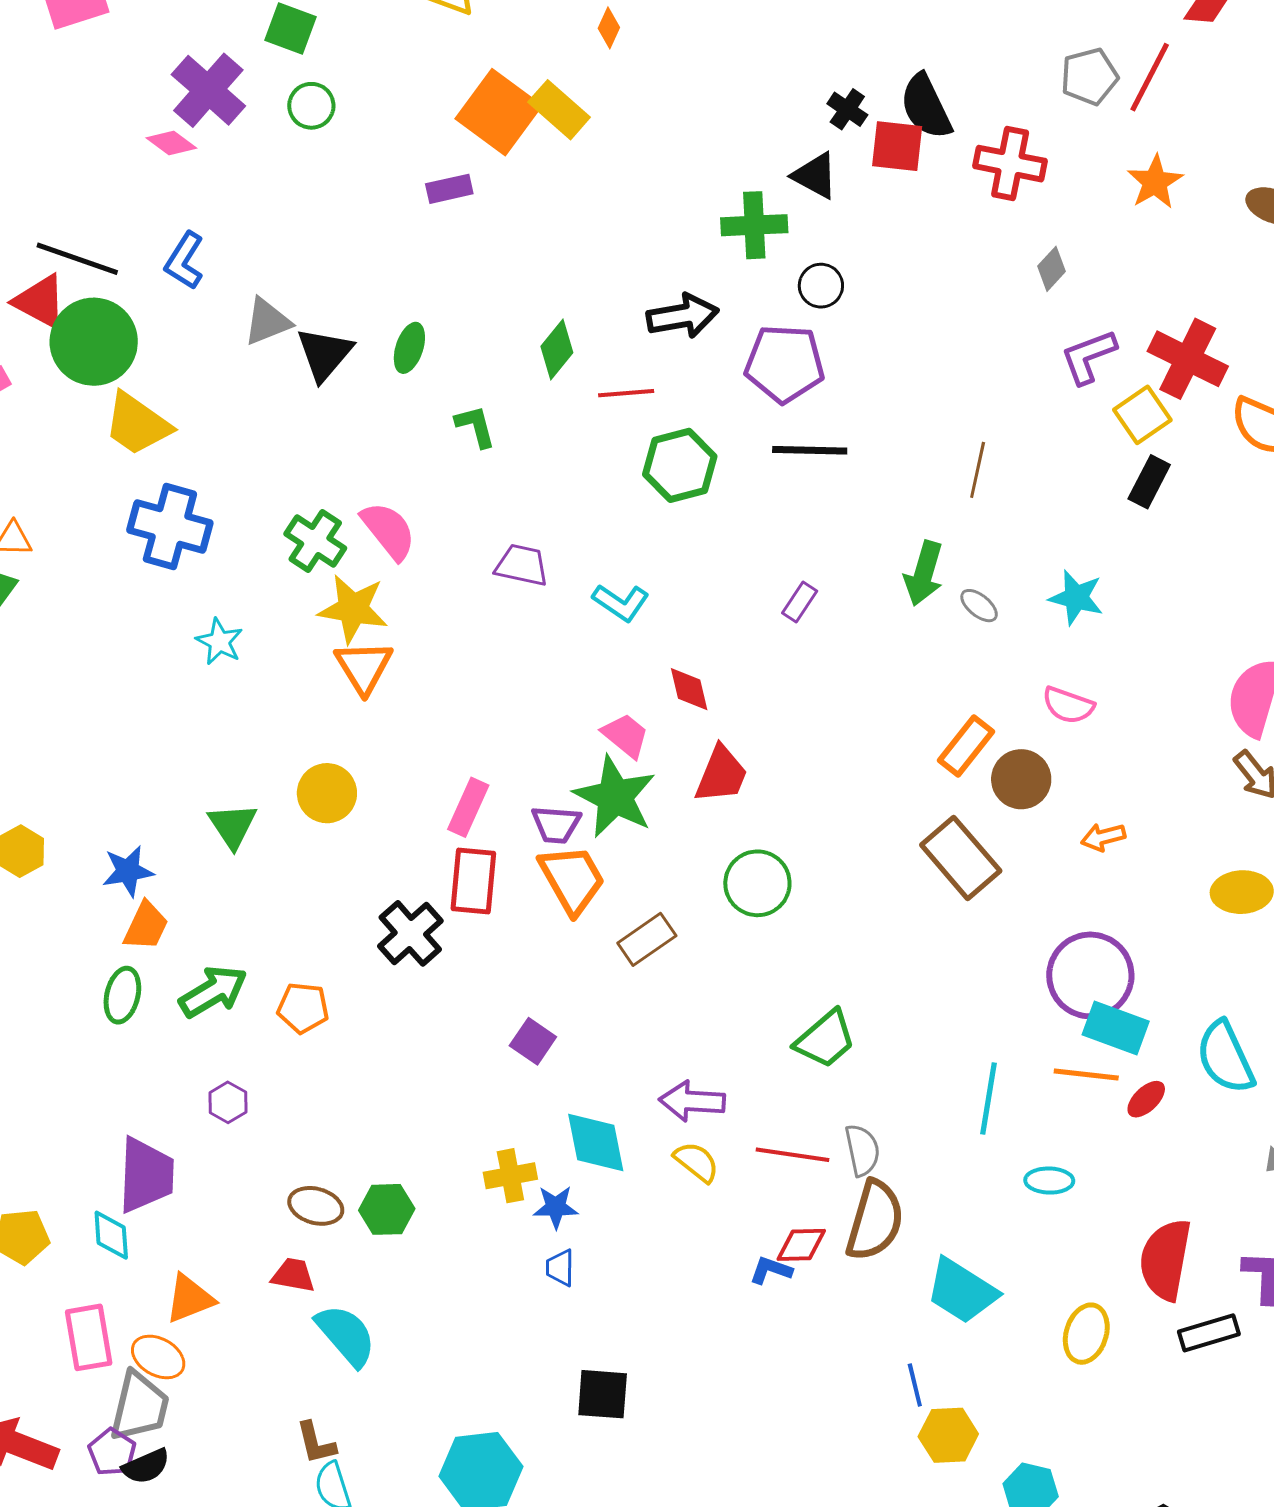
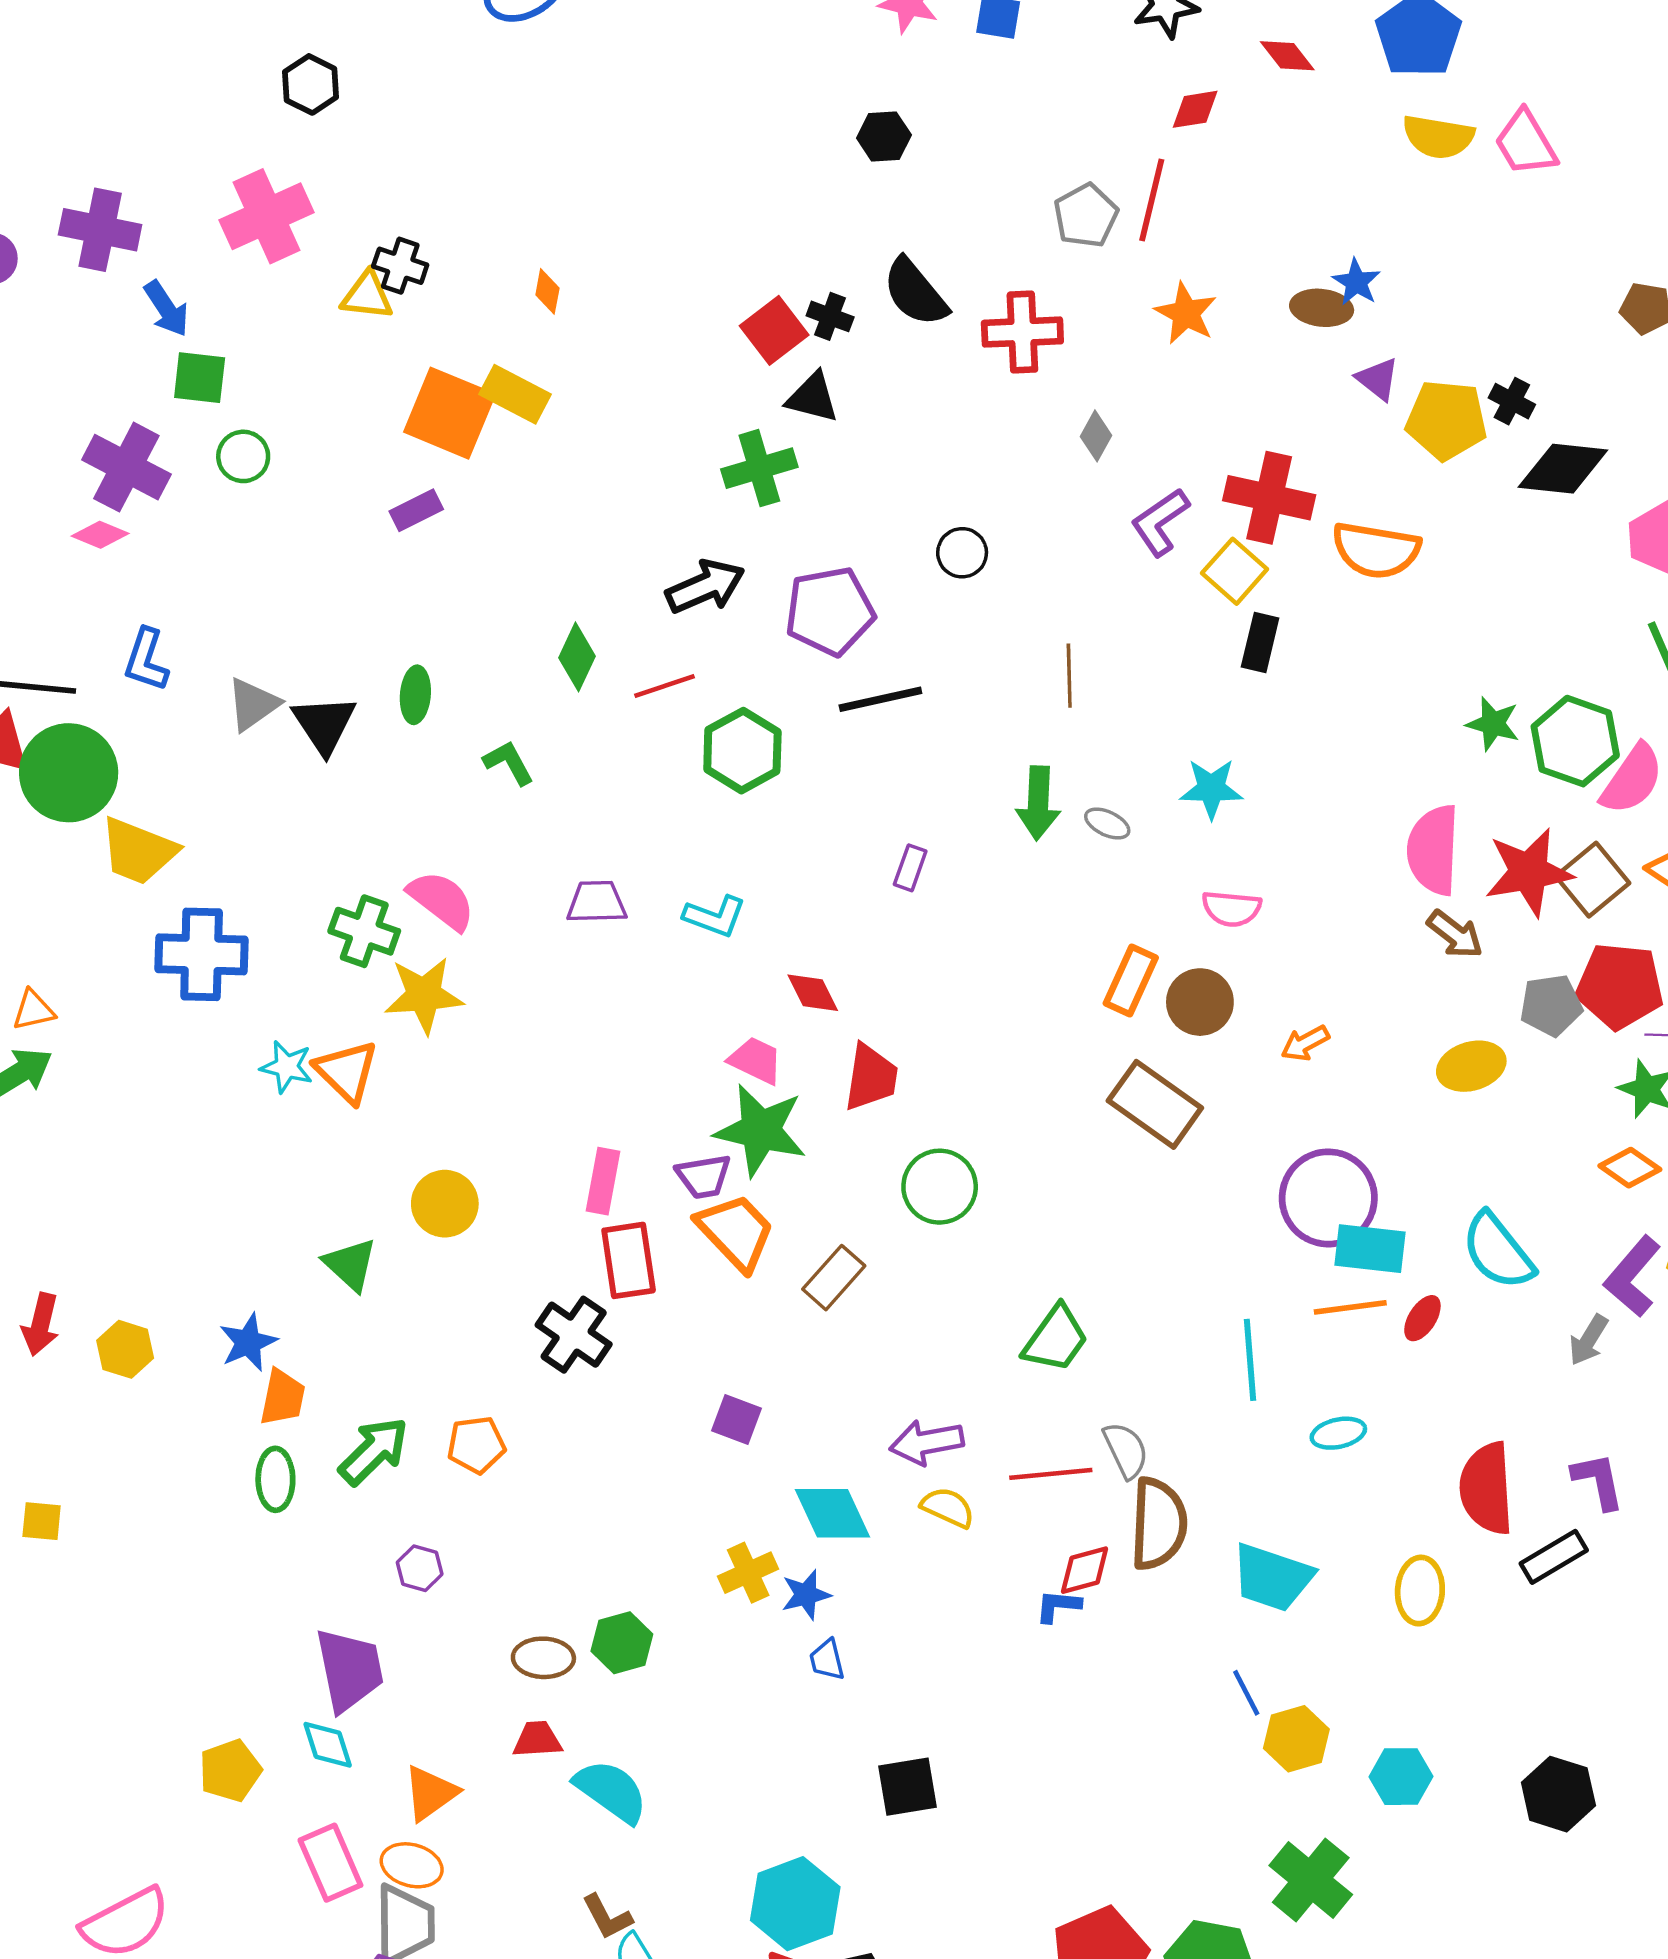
red square: (897, 146) -> (774, 330), moved, turned -30
black circle: (821, 286) -> (962, 553), moved
orange triangle: (364, 667) -> (347, 1072), moved

